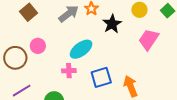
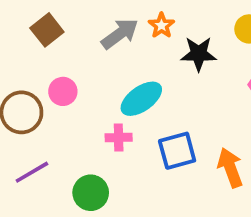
black star: (112, 24) -> (199, 54), turned 30

